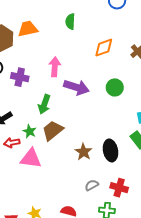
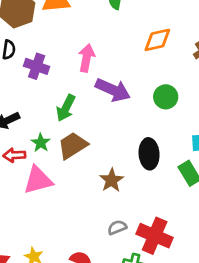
black ellipse: (111, 150) -> (149, 154), moved
pink triangle: (31, 158) -> (38, 180), turned -30
red cross: (119, 188) -> (155, 236), size x1.4

